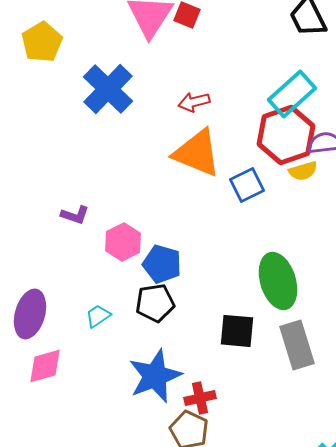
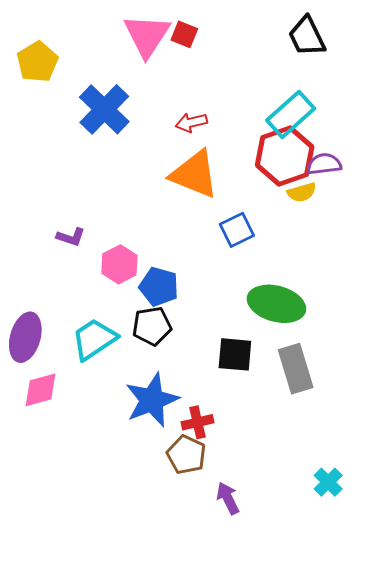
blue square: (247, 185) -> (237, 230), moved
green ellipse: (278, 281) -> (276, 304), turned -58
cyan trapezoid: (98, 316) -> (94, 339), size x1.8

